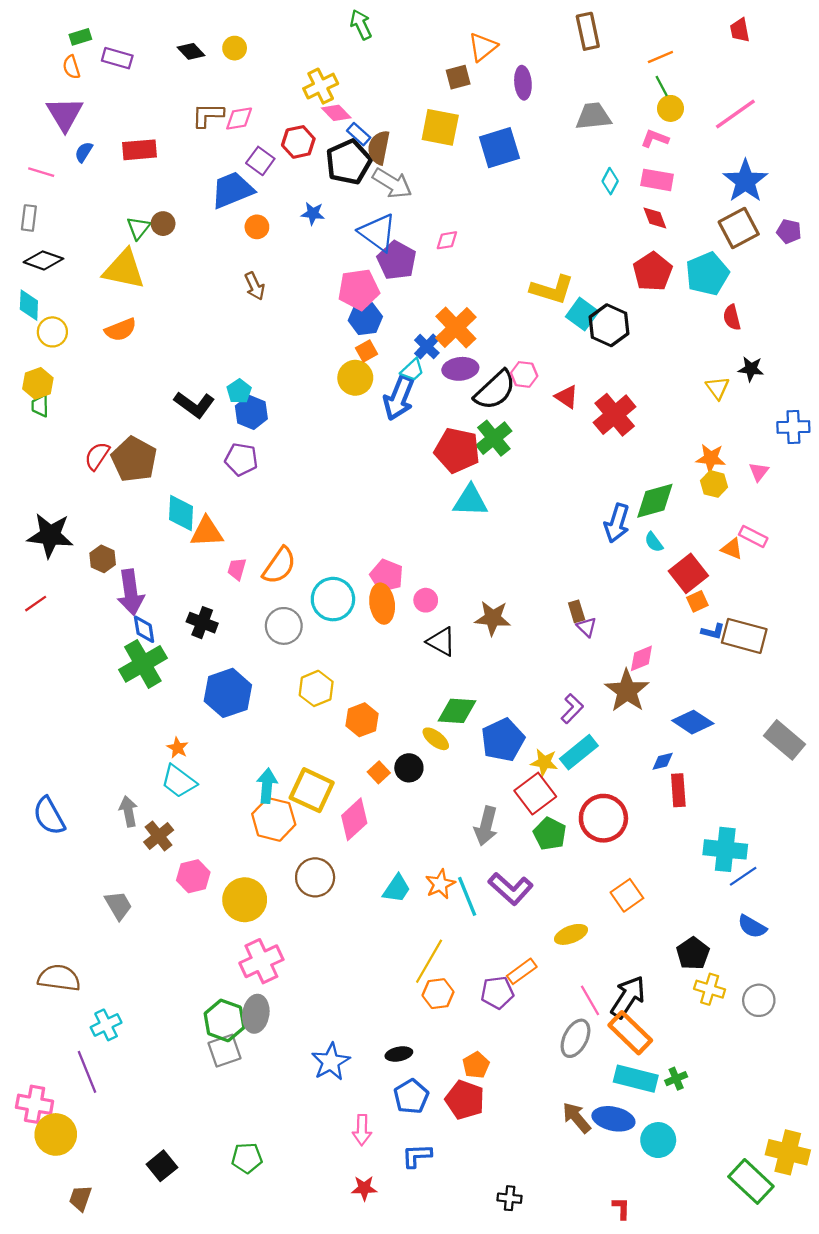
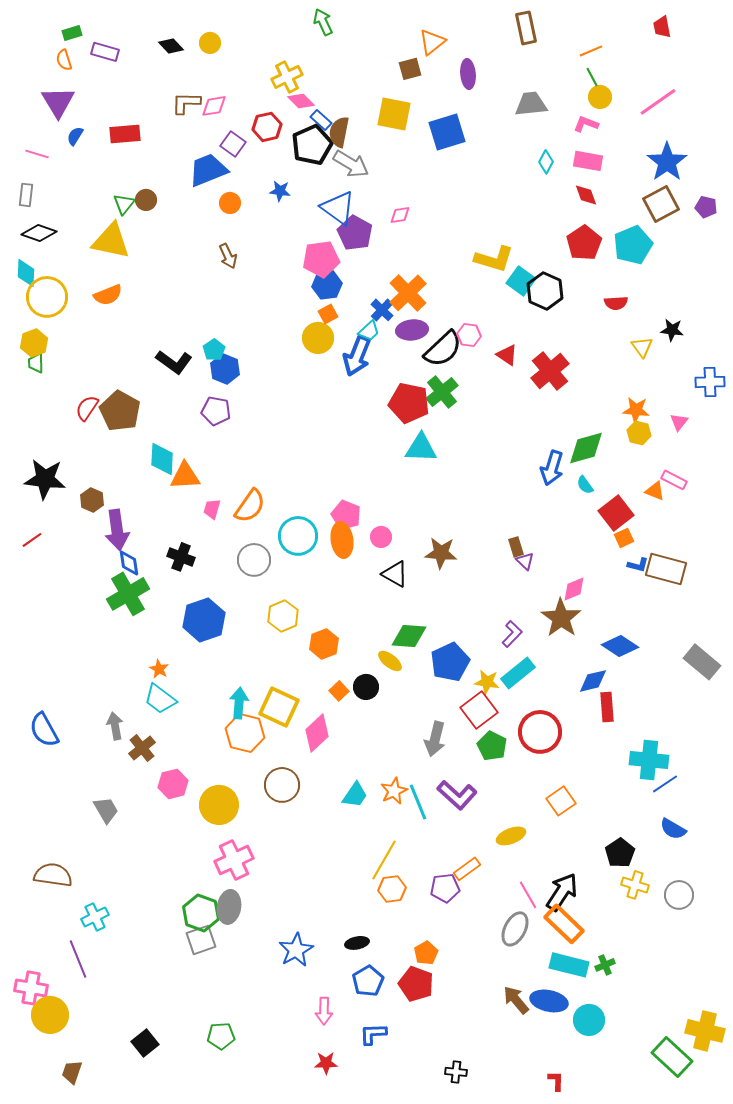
red semicircle: (732, 317) -> (616, 303), moved, turned -80
yellow circle: (52, 332) -> (47, 297), size x1.5
blue diamond: (663, 761) -> (593, 681), size x1.4

